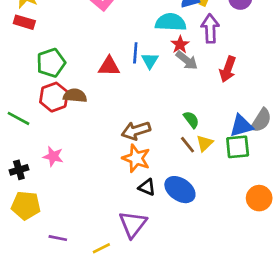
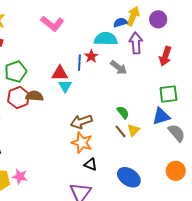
red star: (180, 45) -> (91, 56), moved
cyan triangle: (150, 61) -> (65, 86), moved
red arrow: (228, 69) -> (165, 56), moved
gray semicircle: (261, 120) -> (177, 133), moved, turned -72
green square: (238, 147) -> (168, 94), moved
pink star: (53, 156) -> (20, 176), moved
blue ellipse: (180, 190) -> (129, 177), moved

